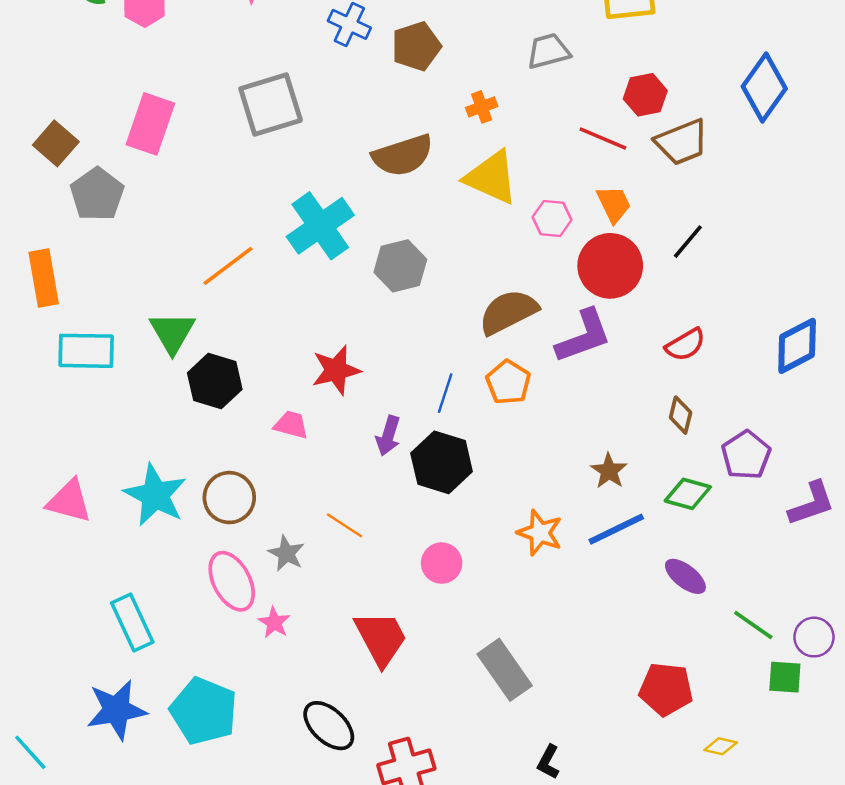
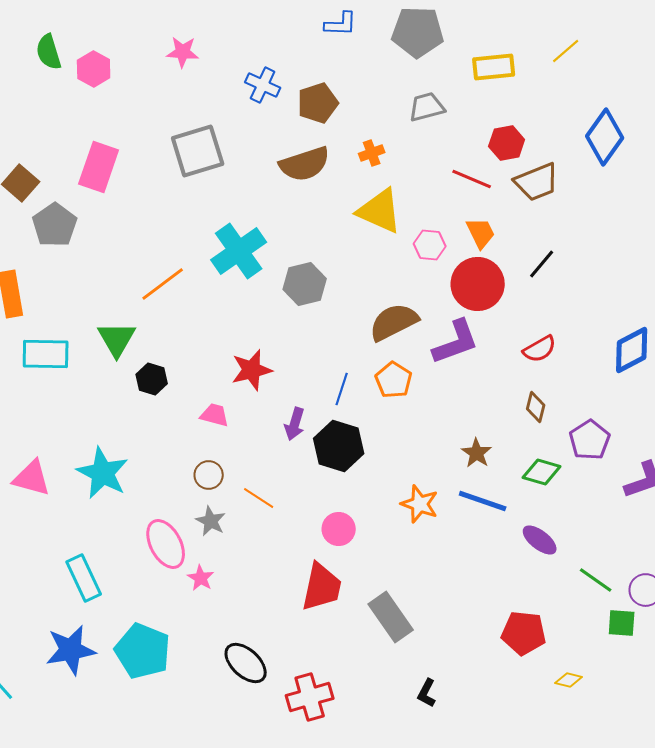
brown semicircle: (403, 155) -> (305, 164), moved
black hexagon: (215, 381) -> (152, 379), size x0.7
brown circle: (229, 498) -> (209, 475), moved, size x0.7
blue line: (616, 529) -> (483, 501), turned 45
red trapezoid: (381, 638) -> (322, 587), moved, turned 40

